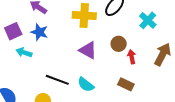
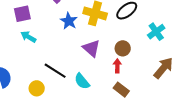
blue star: (39, 32) -> (69, 21), moved
red arrow: (132, 57) -> (117, 66), moved

